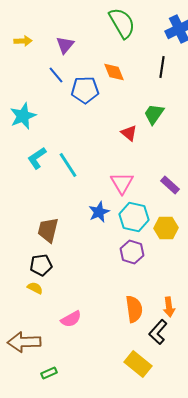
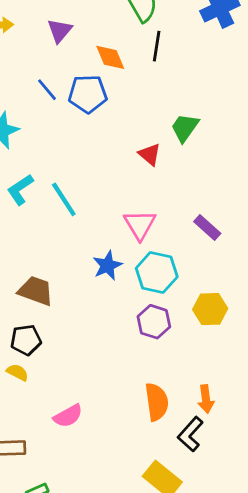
black line: (162, 67) -> (157, 46), moved
orange diamond: (114, 72) -> (110, 57), moved
blue line: (56, 75) -> (47, 90), moved
yellow hexagon: (166, 228) -> (210, 309), moved
brown trapezoid: (48, 230) -> (36, 291), turned 96

